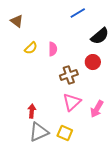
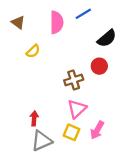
pink semicircle: (53, 49) -> (57, 22), moved, size x1.5
pink arrow: (97, 109) -> (97, 130), moved
yellow square: (65, 133) -> (72, 132), moved

